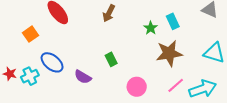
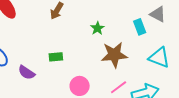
cyan rectangle: (173, 21) -> (140, 27), moved
green rectangle: (111, 59) -> (56, 57), turned -72

